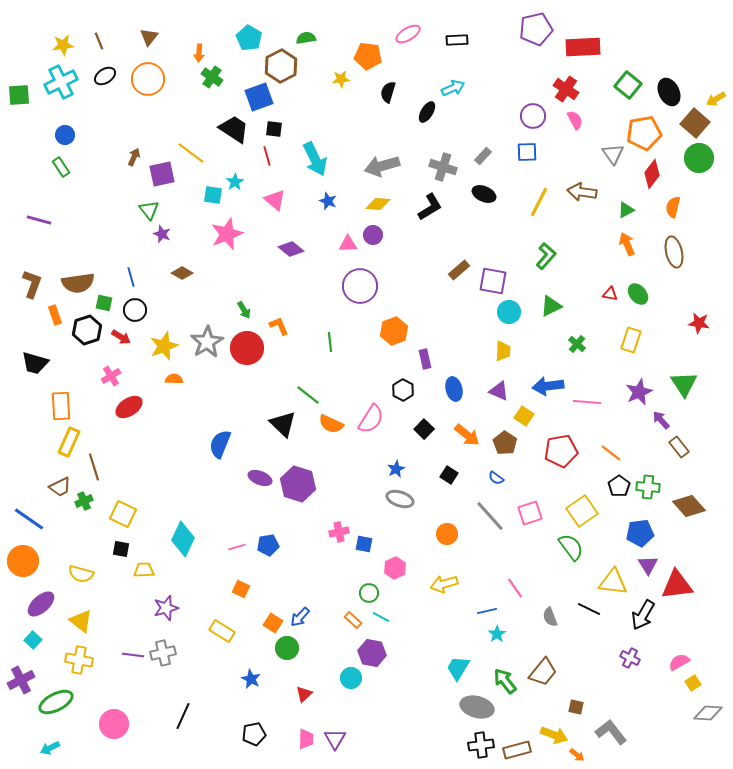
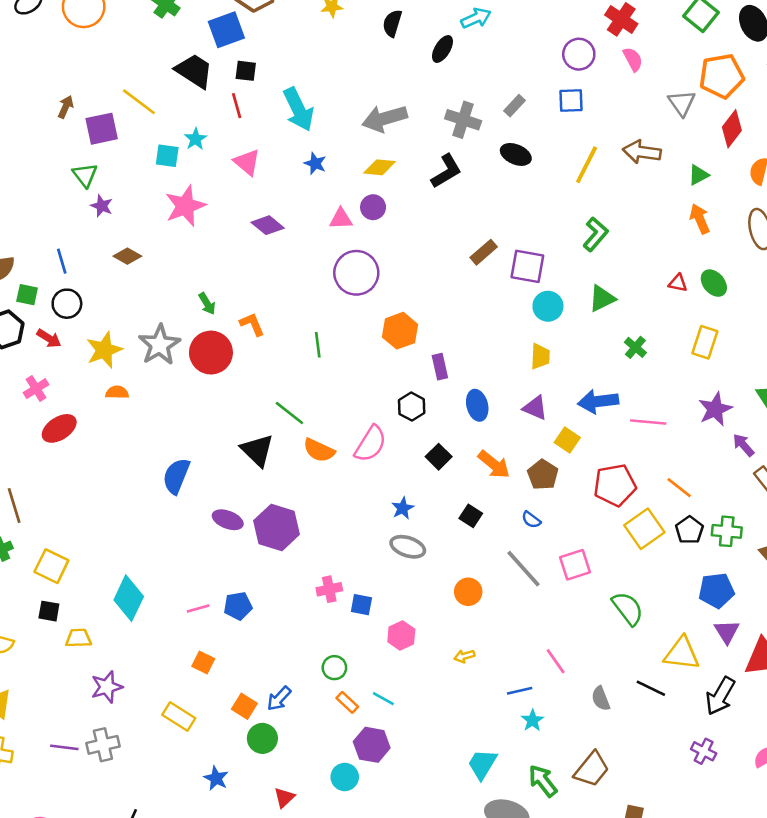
yellow square: (582, 511) -> (644, 529), moved
yellow arrow: (444, 584) -> (464, 656), size x0.6
green circle: (369, 593) -> (334, 668), moved

